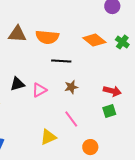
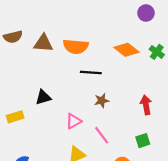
pink triangle: (39, 90) -> (74, 121), moved
red arrow: (112, 91) -> (146, 105), turned -114
green square: (109, 111) -> (143, 141), moved

